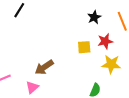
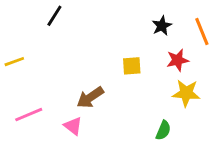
yellow square: (84, 47) -> (132, 66), moved
pink triangle: (32, 87) -> (73, 126), turned -40

